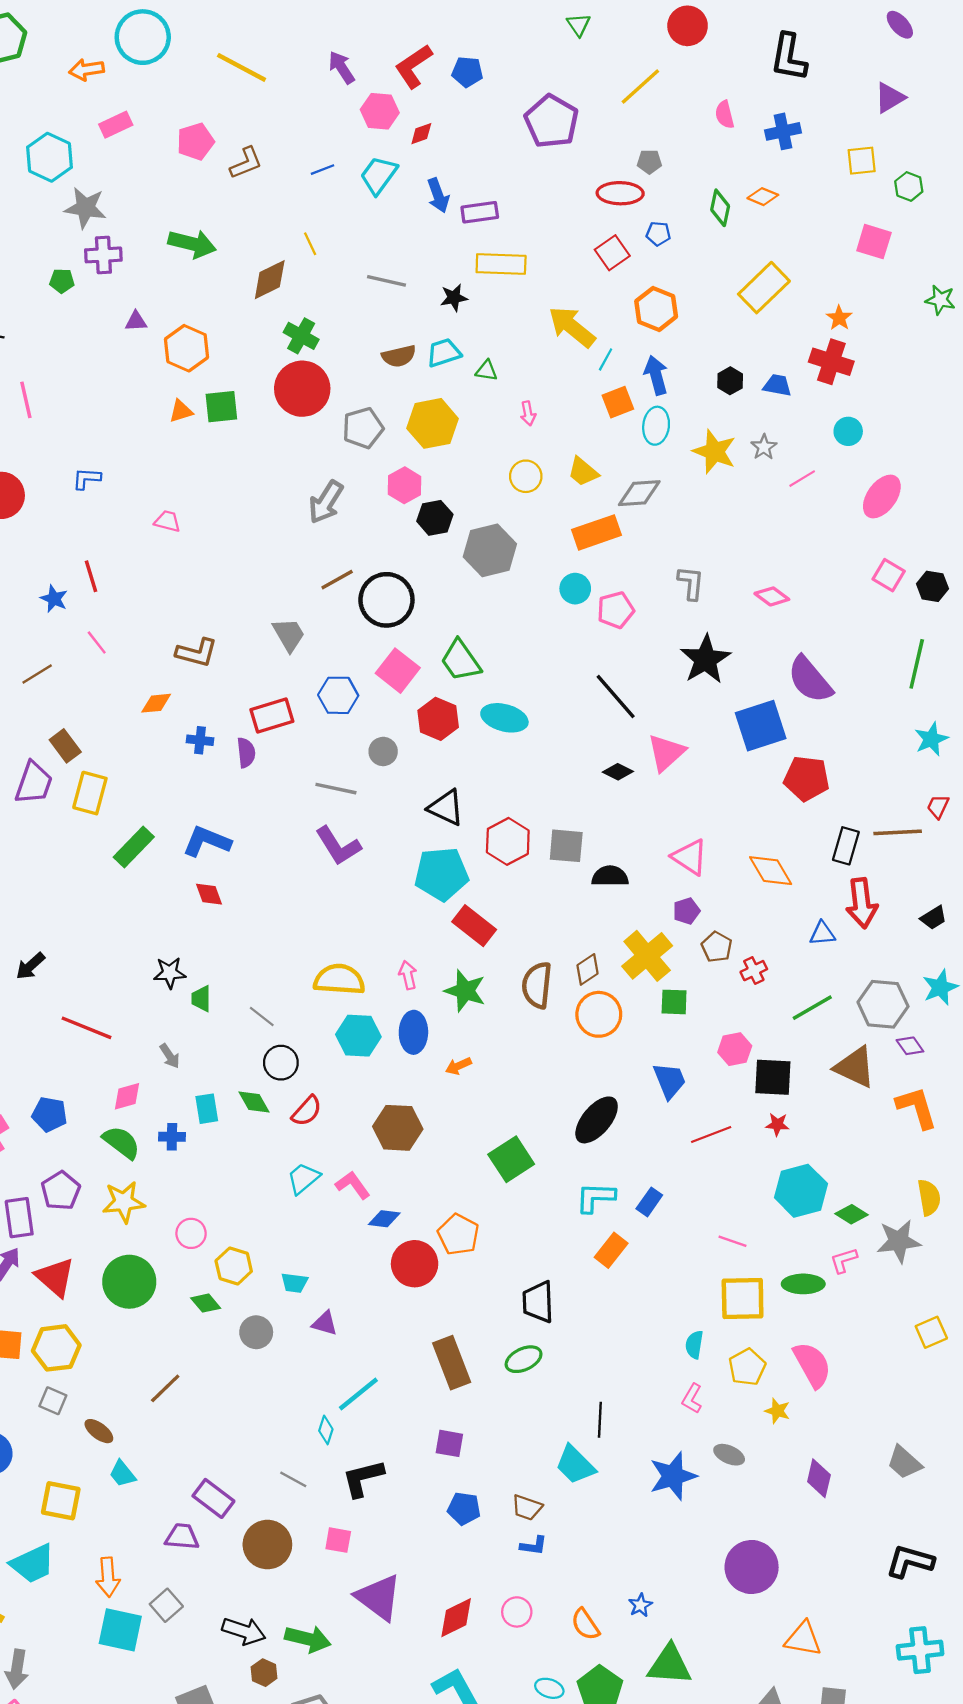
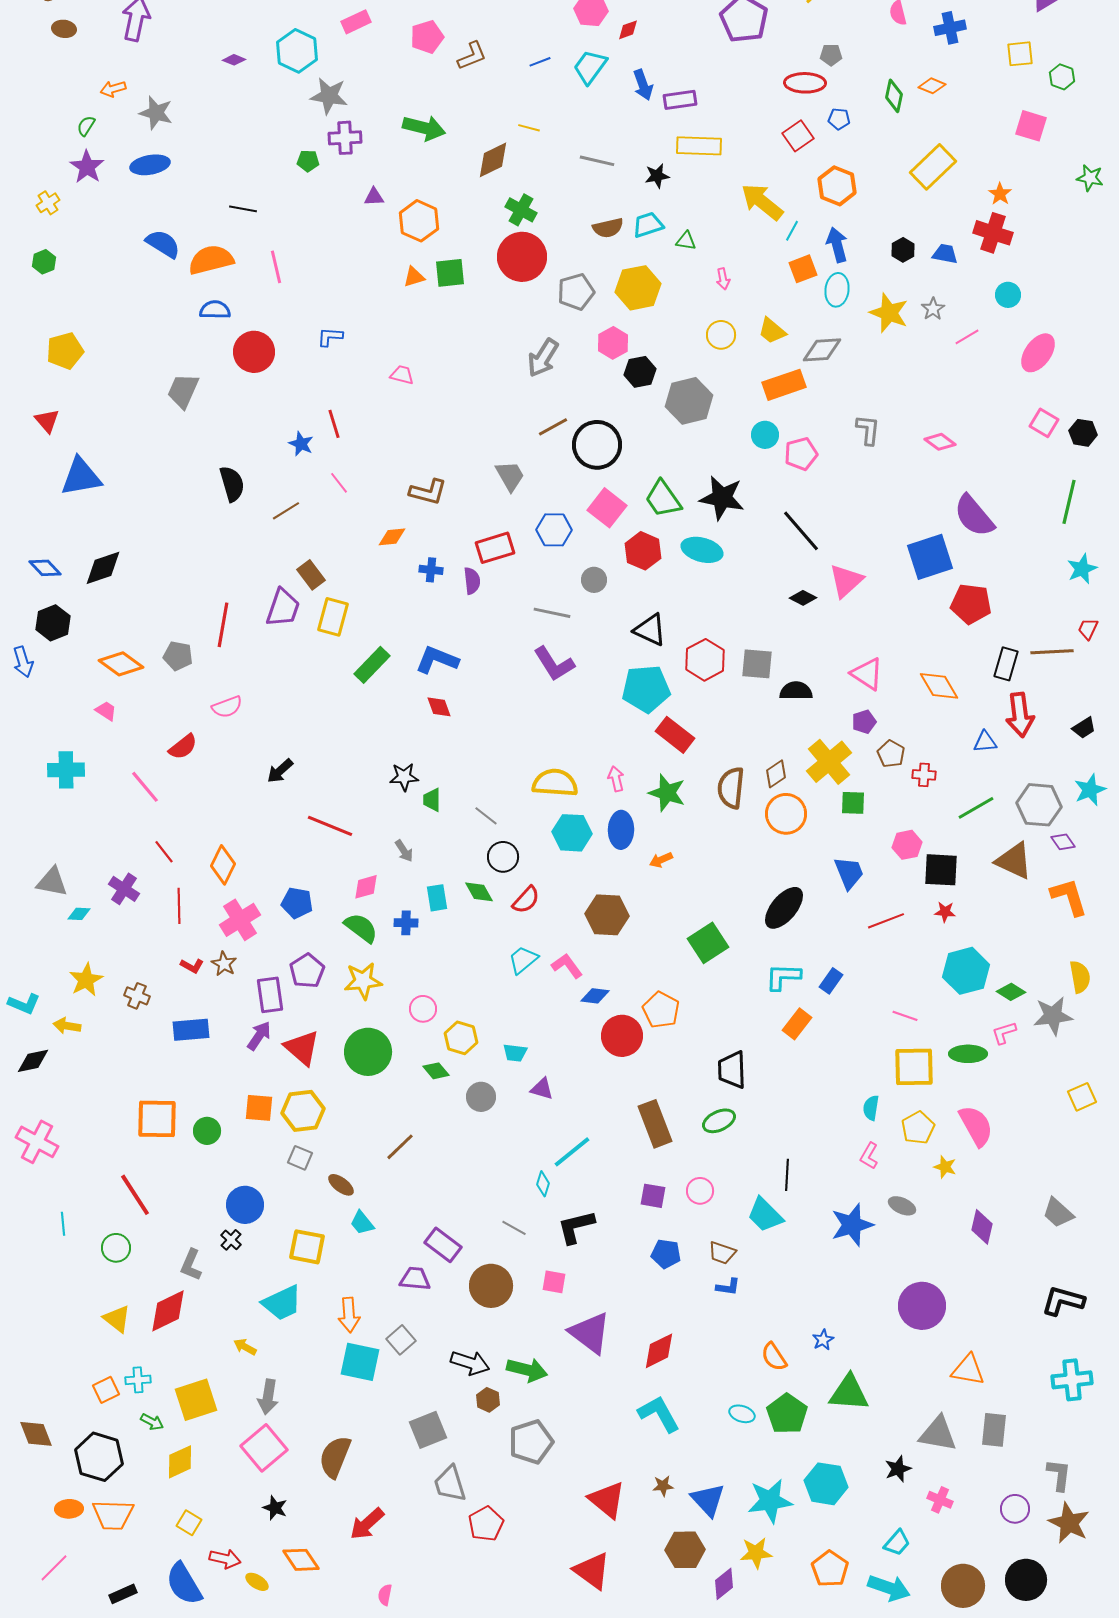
yellow line: (310, 244) -> (529, 128), turned -50
black star: (705, 659) -> (722, 498), moved, turned -30
red cross: (754, 971) -> (924, 775), turned 30
pink circle: (517, 1612) -> (700, 1191), moved

